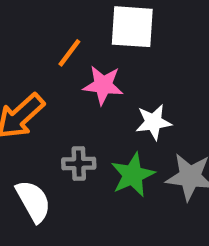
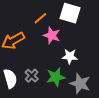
gray cross: (79, 163) -> (32, 76), moved, turned 32

